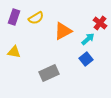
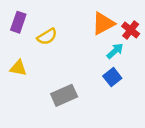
yellow semicircle: (36, 18) -> (47, 37), moved
orange triangle: (63, 31) -> (103, 23), moved

